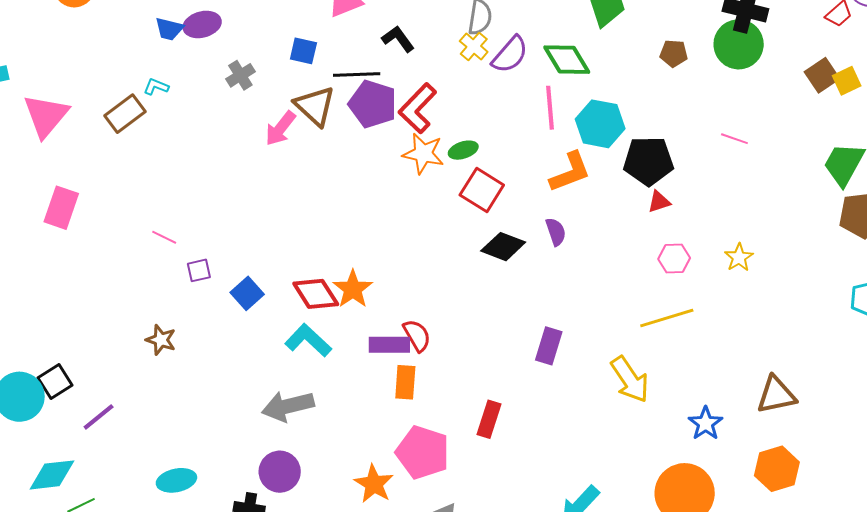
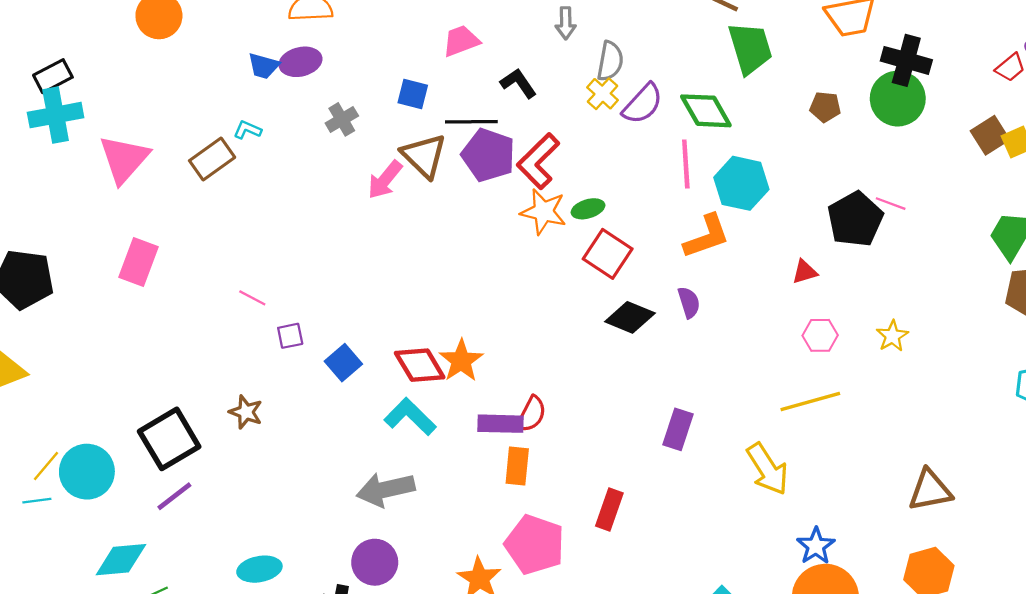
black pentagon: (648, 161) -> (855, 219), moved, turned -30
red semicircle: (417, 335) -> (531, 414), turned 56
black square: (55, 381) -> (169, 439), moved, size x1.6
blue star: (706, 423) -> (816, 546), moved

